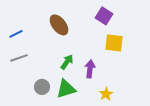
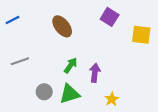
blue line: (16, 34) -> (13, 20), moved
yellow square: (114, 43) -> (141, 35), moved

